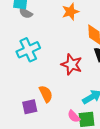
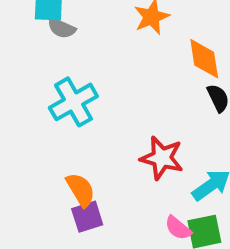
red star: (72, 64) -> (162, 158), moved
orange semicircle: (46, 94) -> (81, 190), moved

